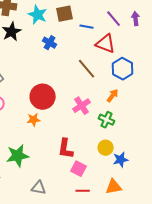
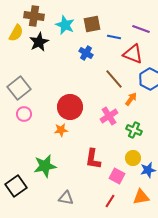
purple line: (114, 19) -> (141, 29), turned -30
blue cross: (50, 43) -> (86, 53), moved
orange arrow: (113, 96) -> (131, 99), moved
pink square: (79, 169) -> (117, 176), moved
red line: (83, 191) -> (110, 201), turned -56

